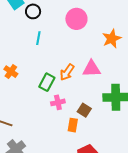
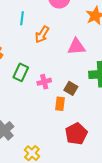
orange arrow: (67, 72) -> (42, 35), moved
green rectangle: (47, 82) -> (21, 72), moved

